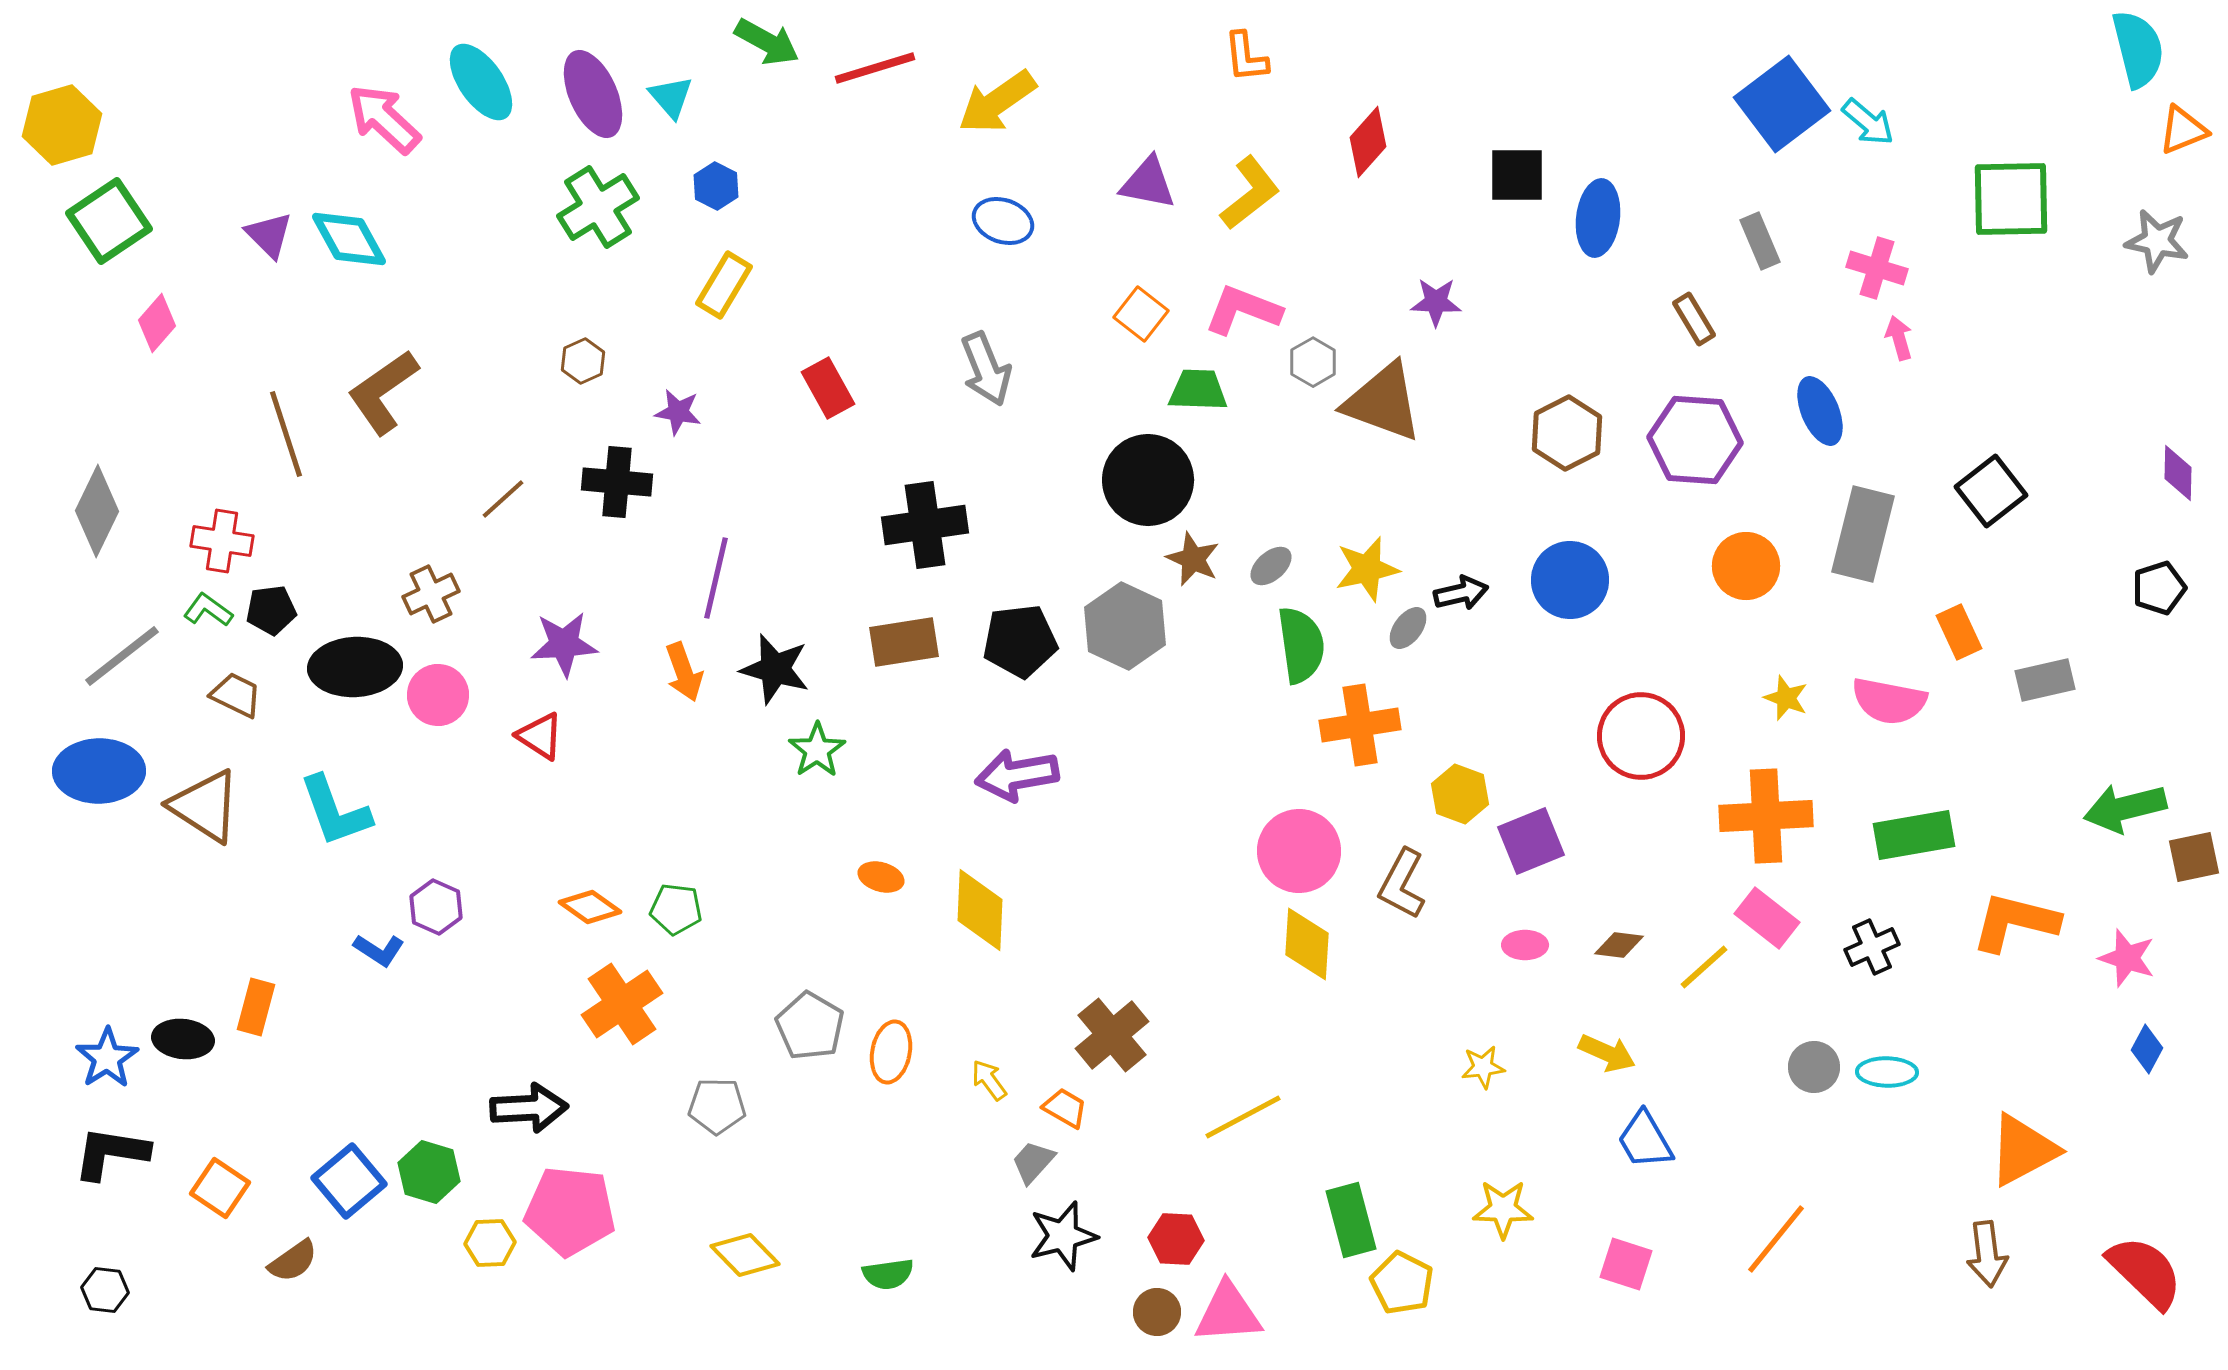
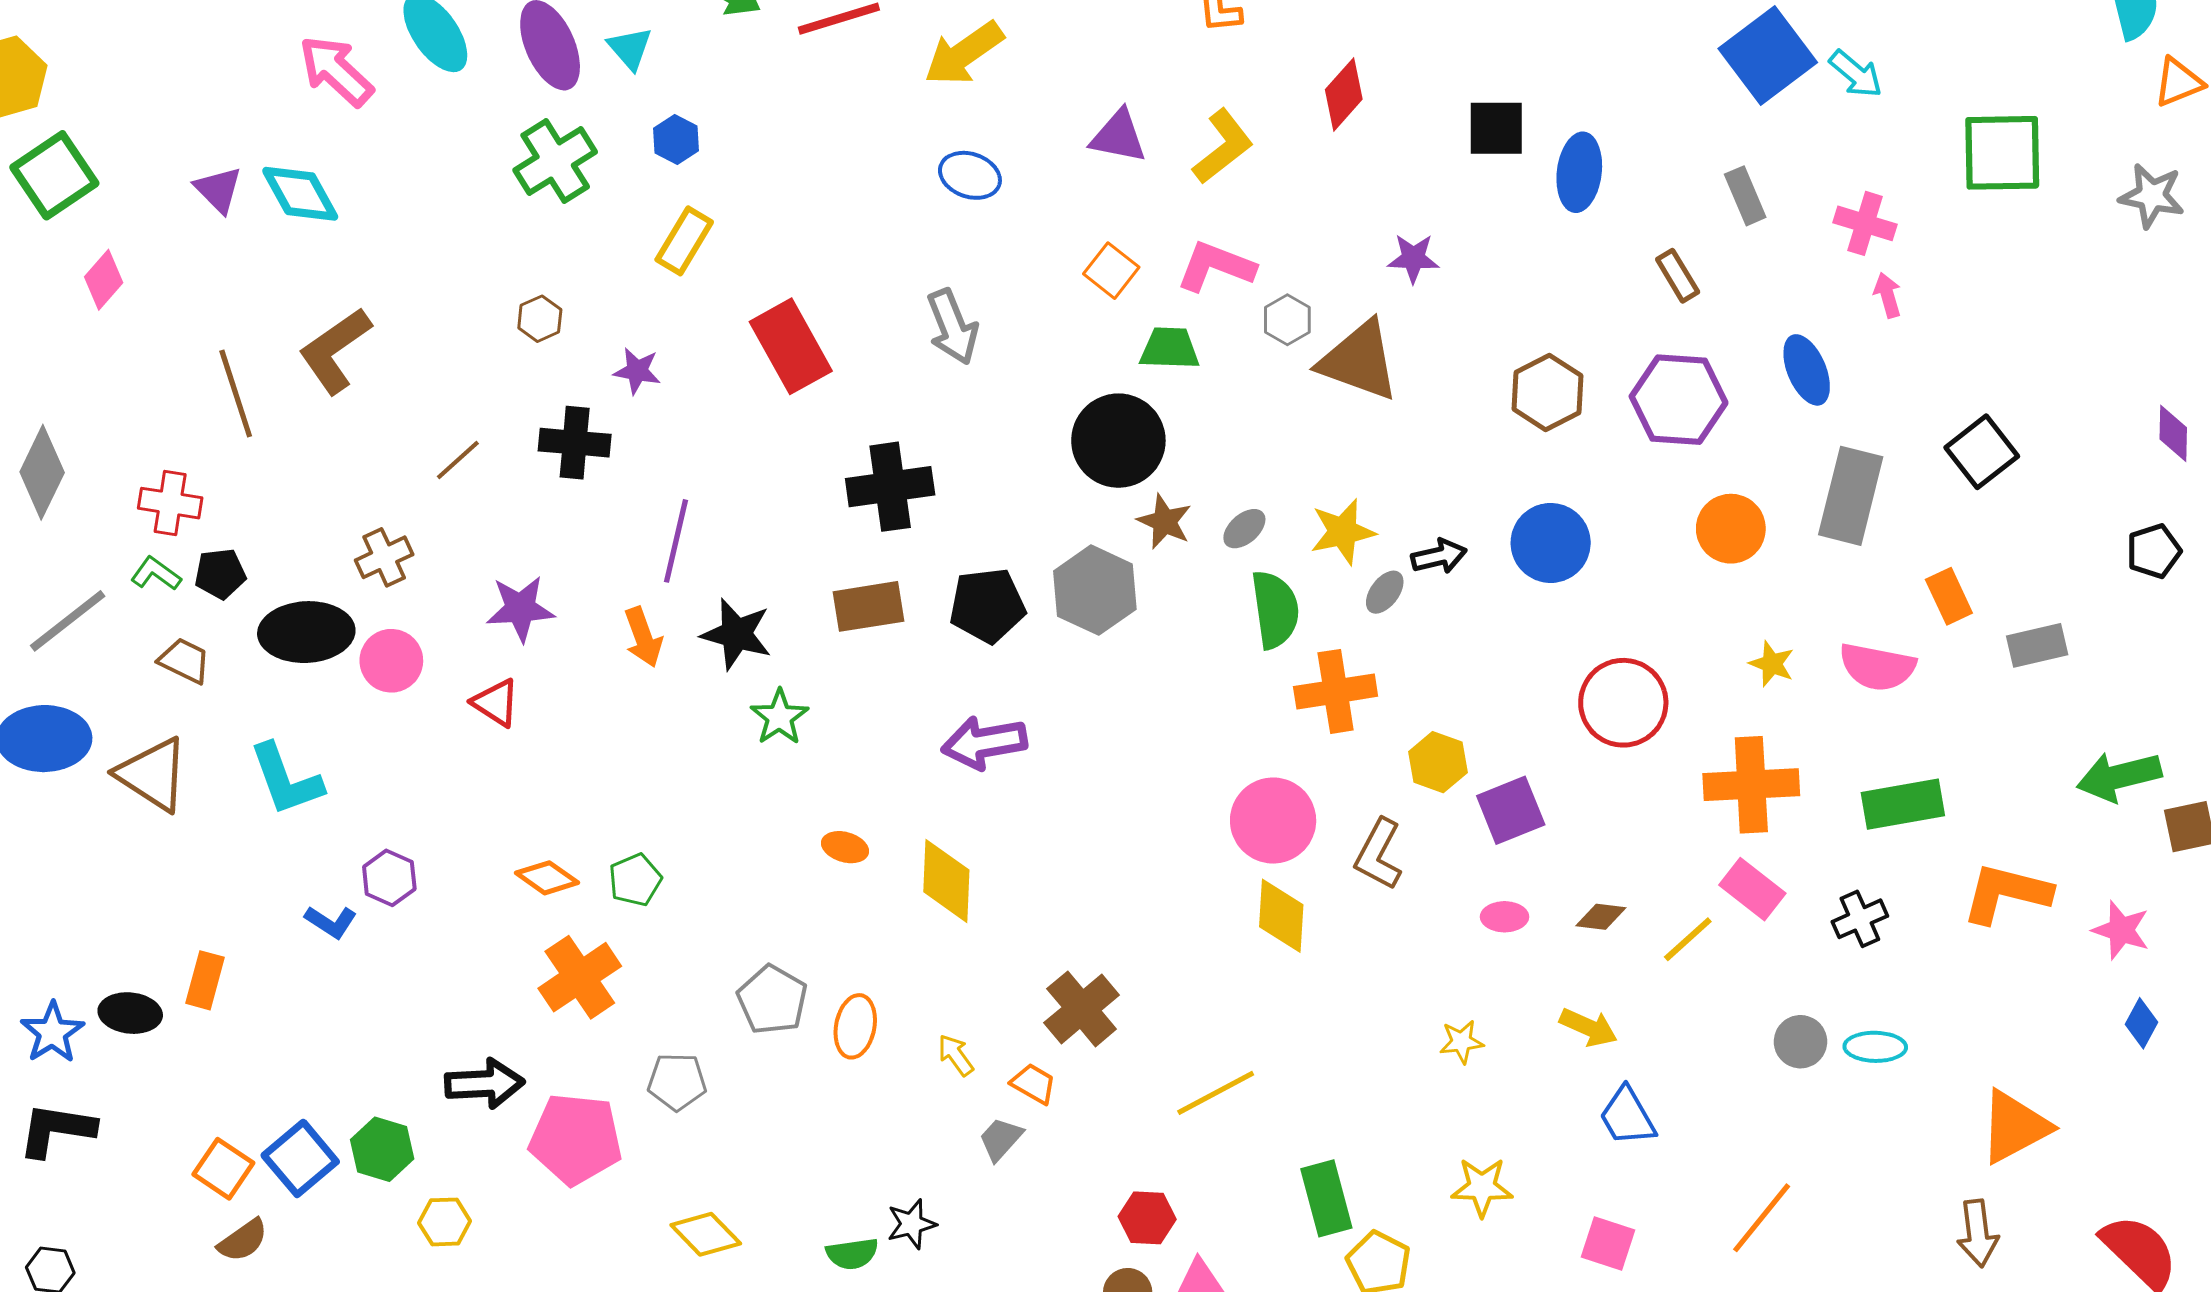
red rectangle: (828, 388) -> (791, 346), size x1.5
green pentagon: (676, 909) -> (635, 880), turned -30
orange square: (220, 1188) -> (223, 1169), moved
pink pentagon: (570, 1211) -> (576, 1139), moved
black star: (1063, 1236) -> (912, 1224), moved, size x0.7

